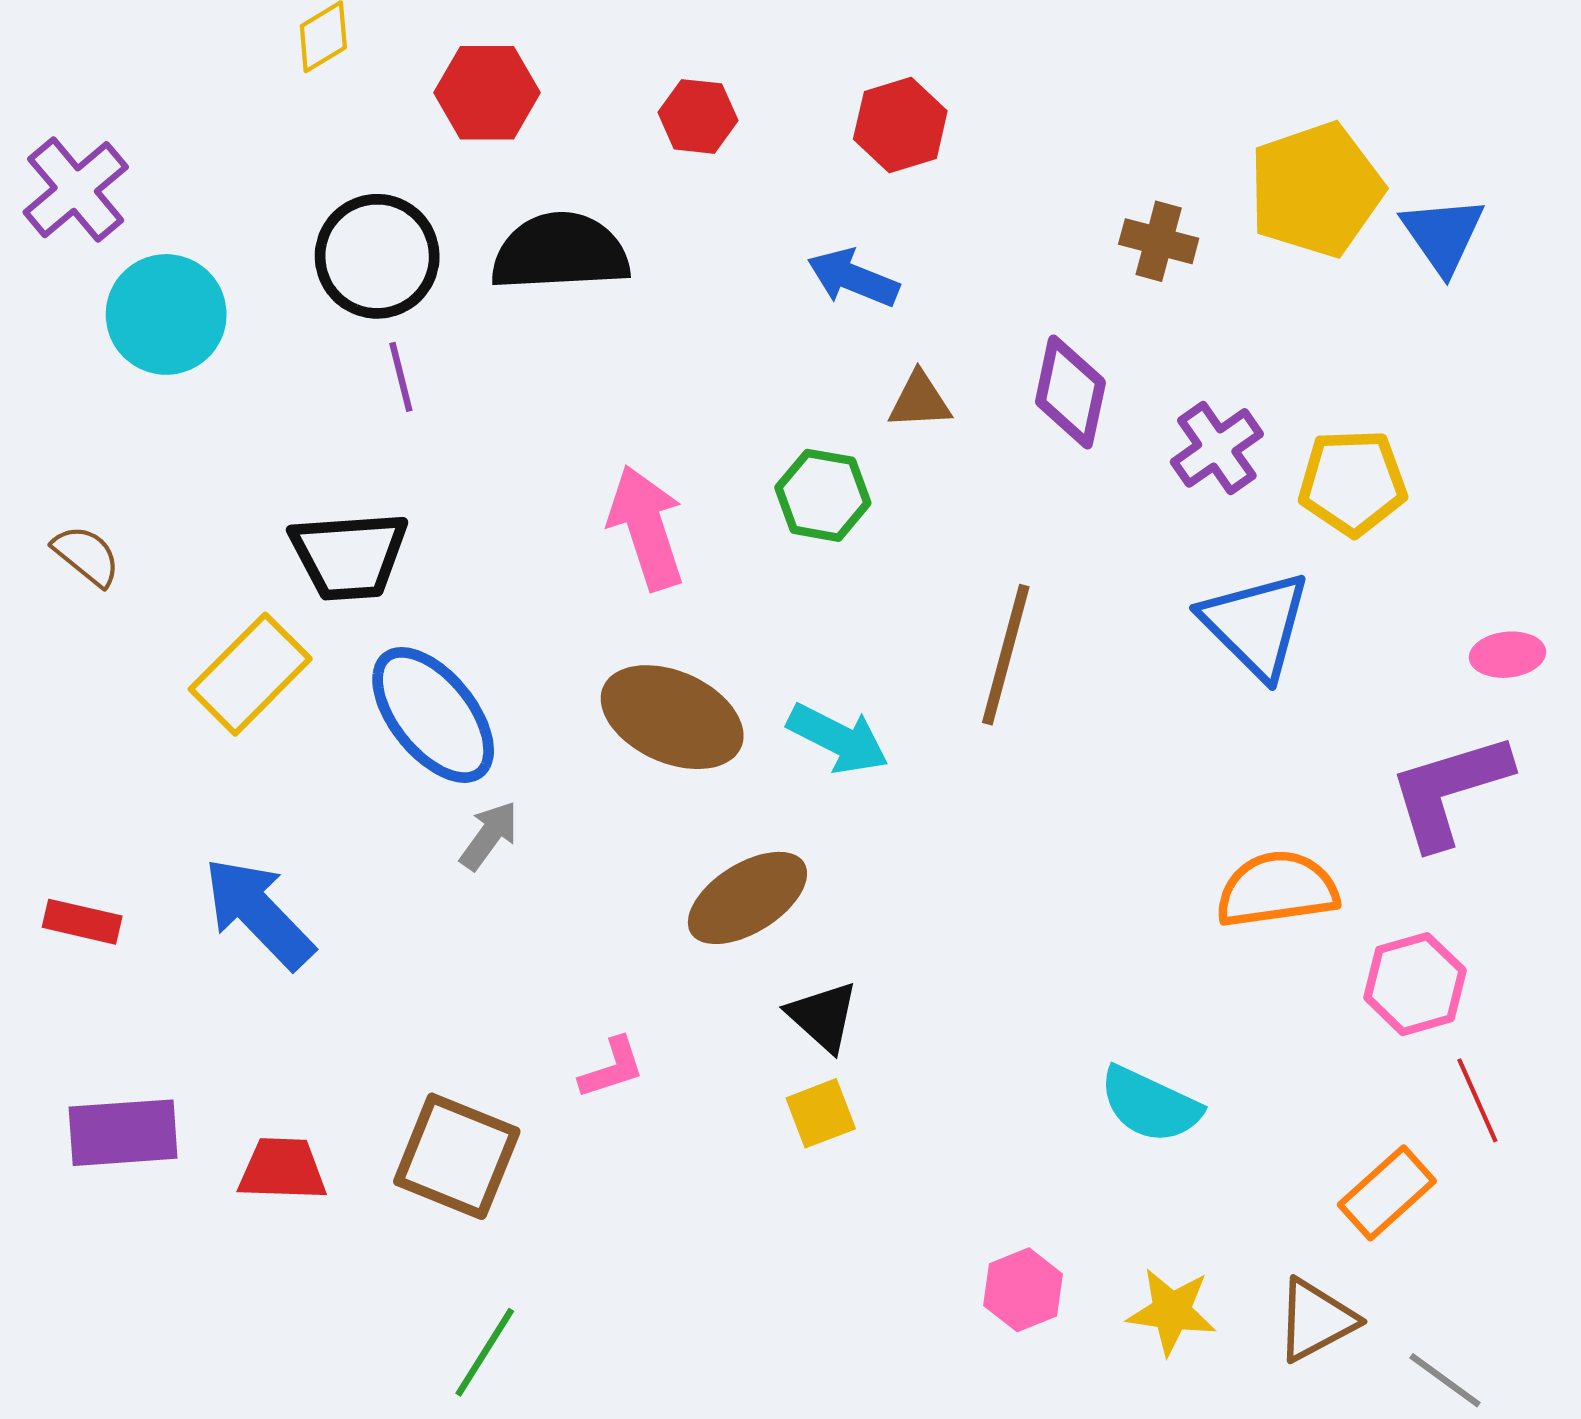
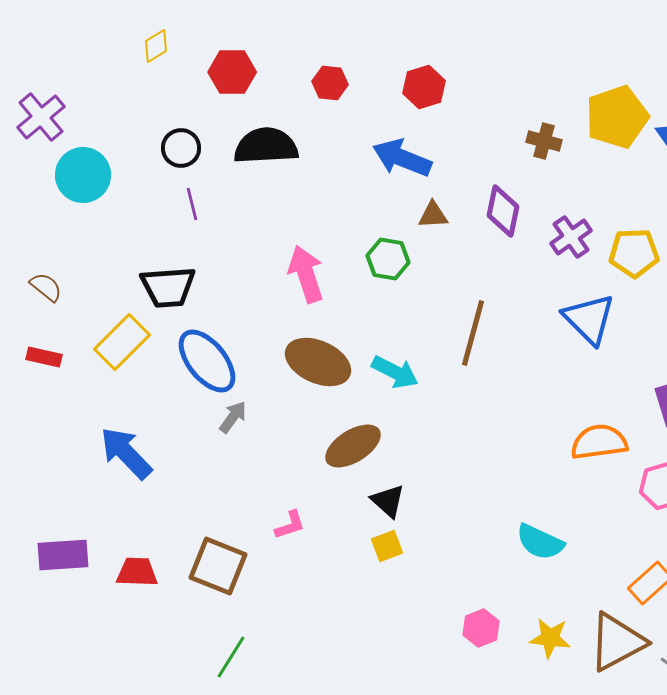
black circle: (377, 256) -> (181, 148), size x0.7
blue arrow: (853, 278) -> (402, 158), size x1.4
red rectangle: (82, 922) -> (44, 357), moved
brown triangle: (1316, 1320) -> (617, 642), size x1.5

